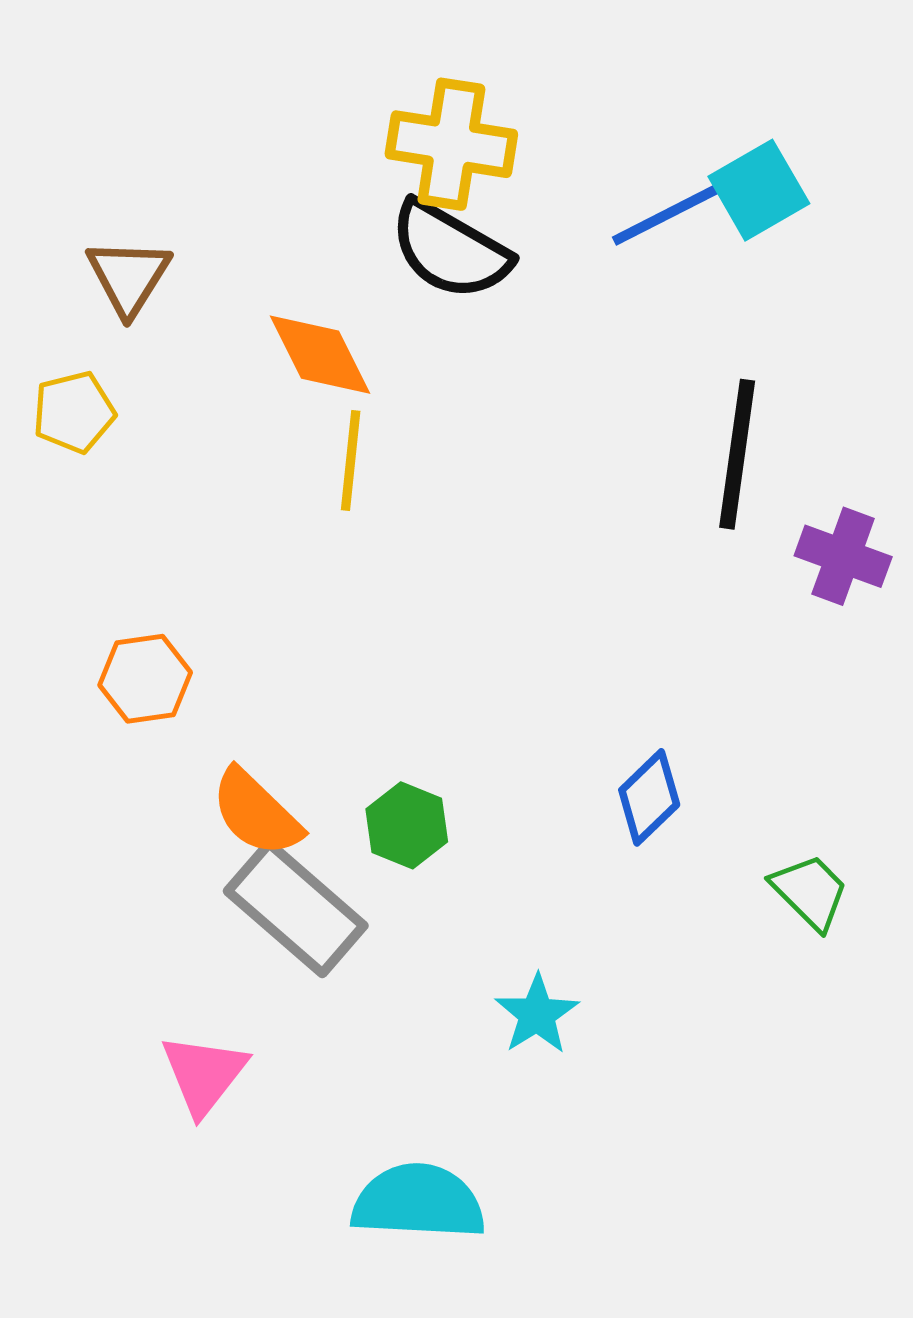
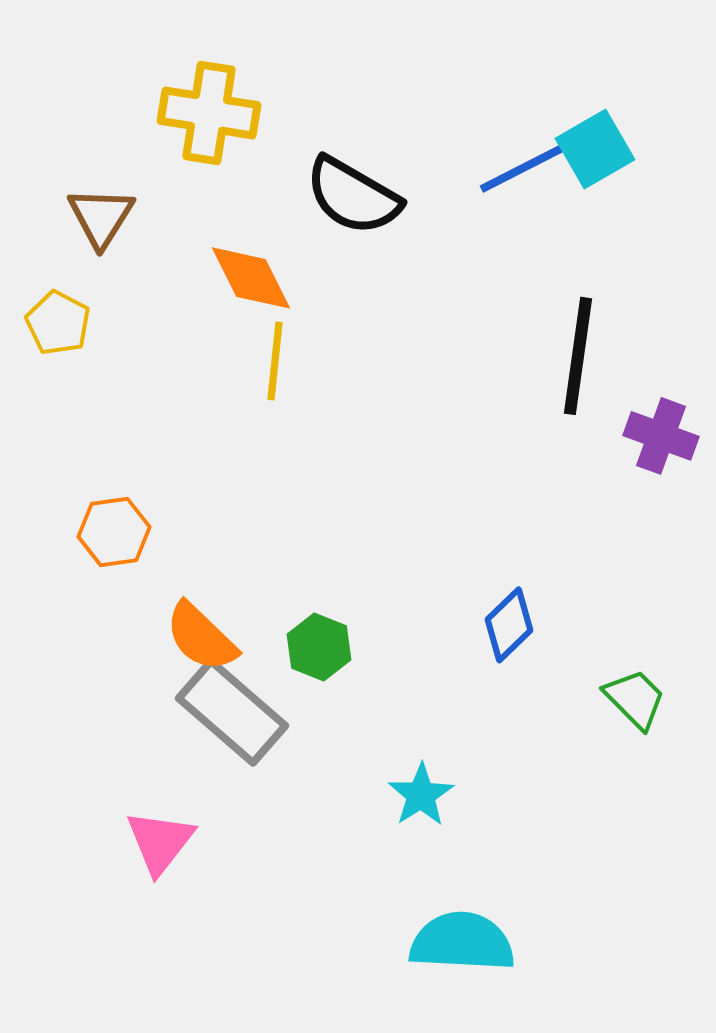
yellow cross: (451, 144) -> (209, 113), moved
yellow pentagon: (74, 412) -> (58, 323), turned -30
cyan semicircle: (418, 1202) -> (462, 942), moved

